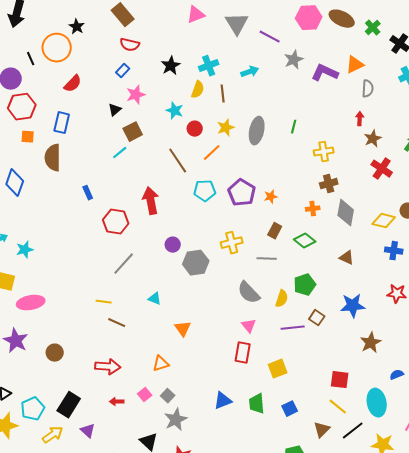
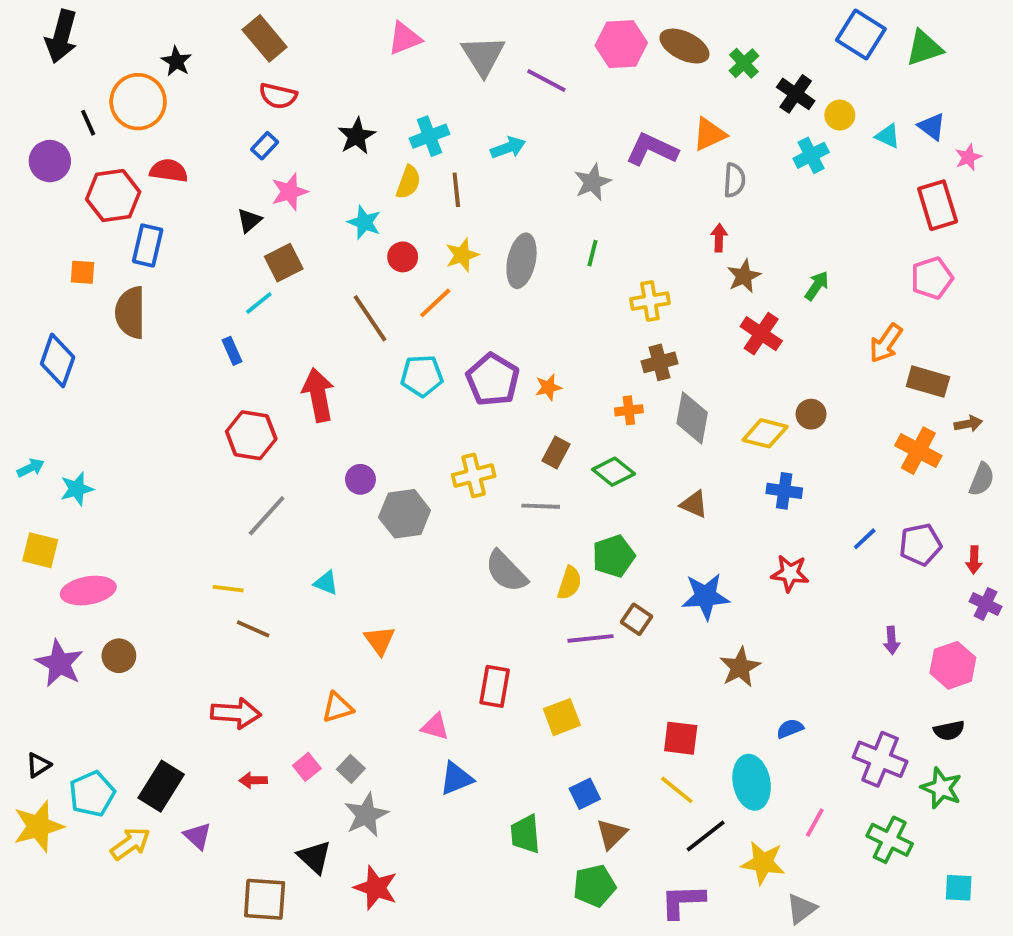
gray star: (294, 60) -> (592, 182), moved
red semicircle: (73, 84) -> (169, 171), turned -126
red hexagon: (22, 107) -> (113, 196), moved
blue rectangle: (88, 193) -> (232, 351), moved
pink triangle: (249, 326) -> (435, 727), moved, turned -35
brown circle: (55, 353) -> (119, 656), moved
green trapezoid: (257, 404) -> (525, 834), moved
brown triangle: (322, 430) -> (612, 834), moved

